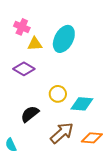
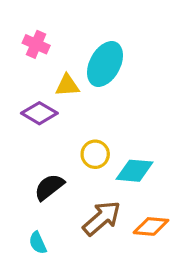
yellow triangle: (35, 44) -> (67, 85), moved
cyan semicircle: (11, 145) -> (38, 243), moved

